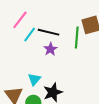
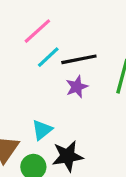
black line: (48, 32) -> (79, 59), turned -35

